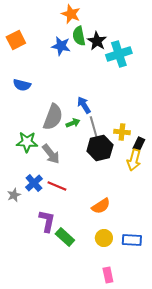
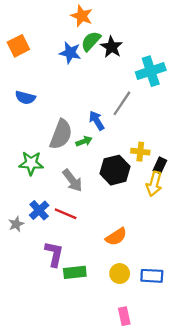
green semicircle: (79, 36) -> (91, 41), turned 54
cyan cross: (119, 54) -> (151, 71), moved
gray line: (94, 128) -> (122, 103), moved, turned 50
gray arrow: (51, 154) -> (72, 180), moved
green rectangle: (65, 237) -> (75, 272), turned -48

